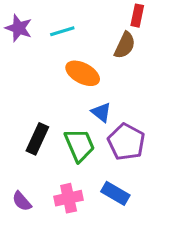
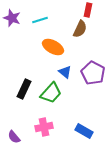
purple pentagon: (126, 142) -> (93, 73), moved
green trapezoid: (79, 145) -> (51, 93), turned 65
blue rectangle: (115, 193) -> (84, 131), moved
purple semicircle: (22, 201) -> (14, 137), moved

